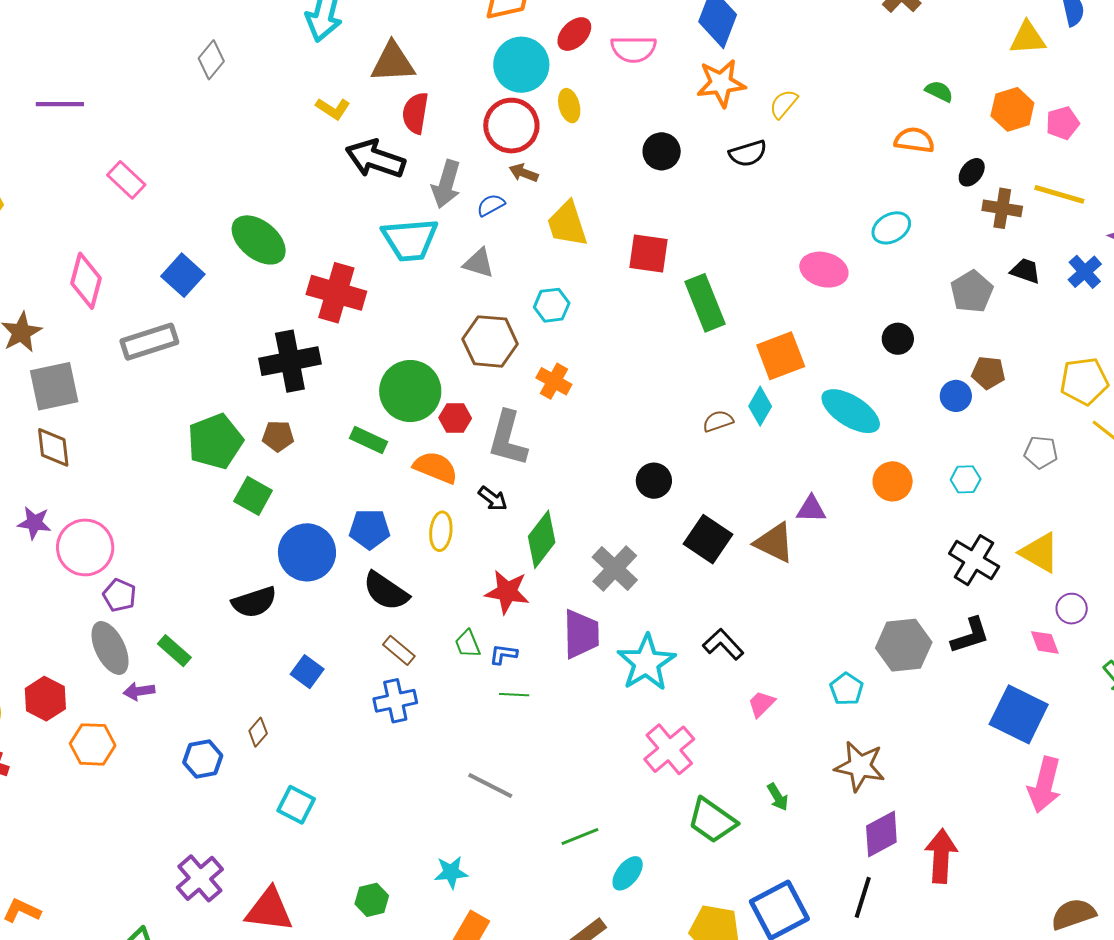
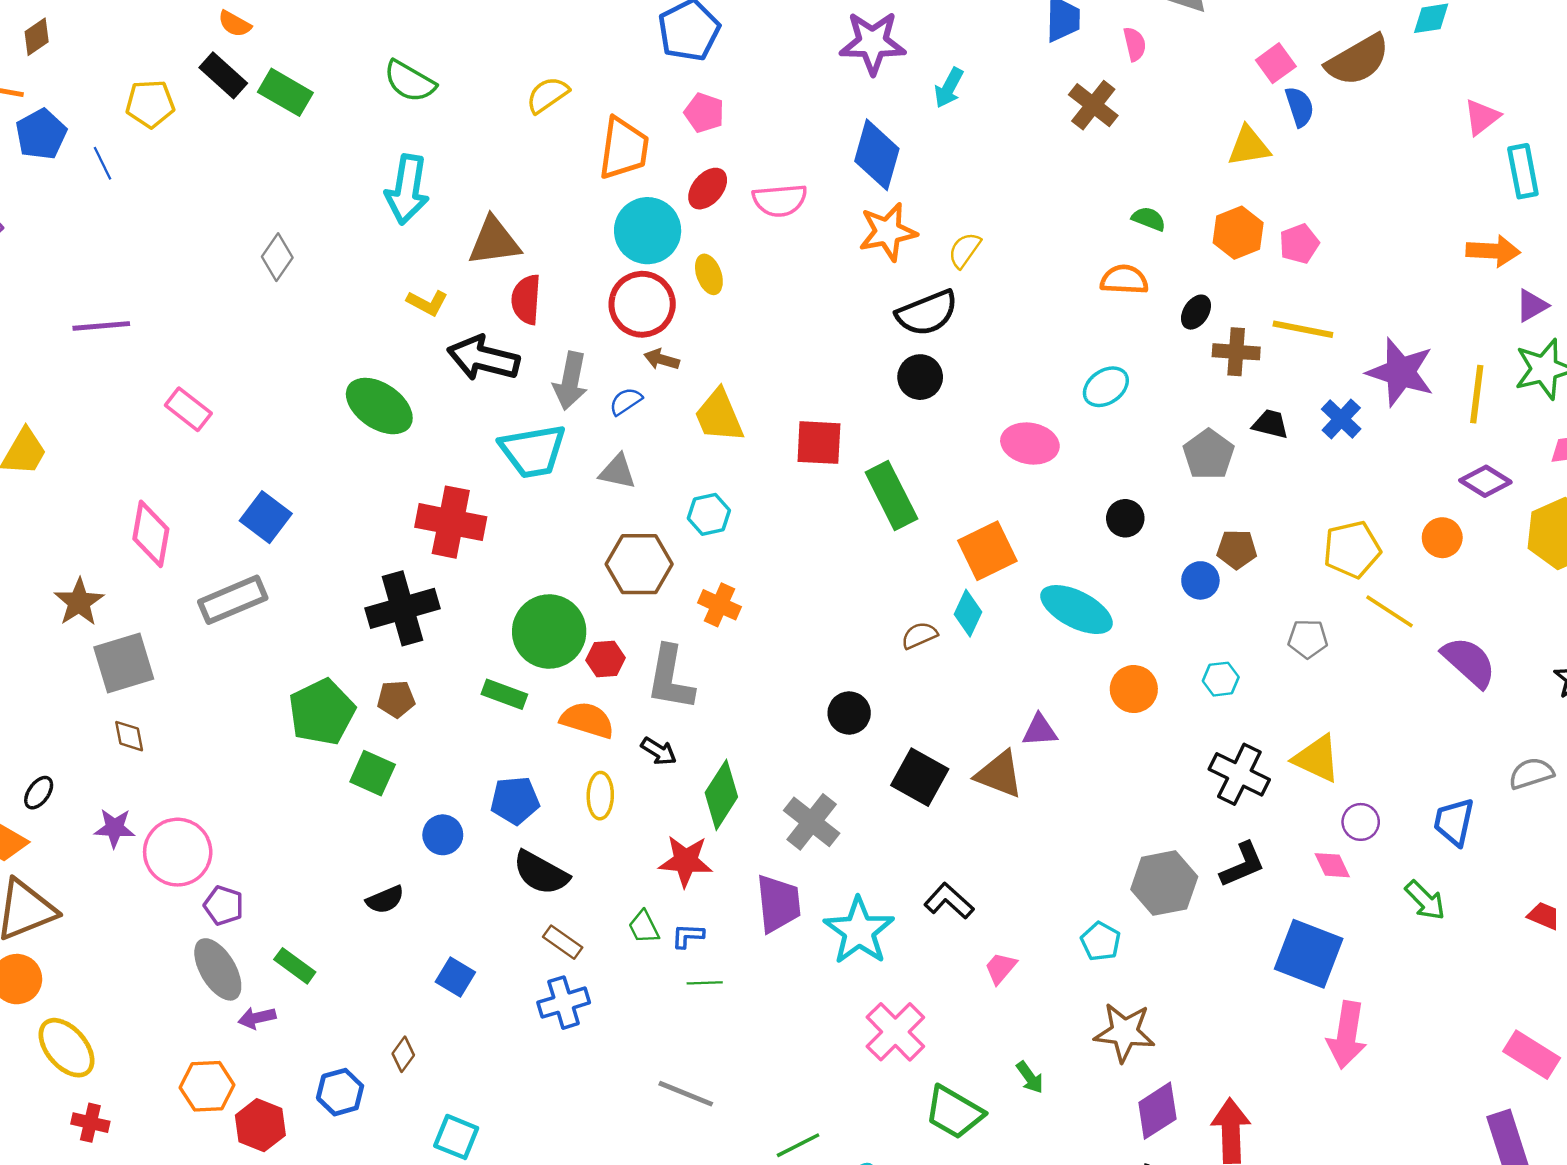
black circle: (662, 151) -> (920, 377), moved
black semicircle: (748, 153) -> (927, 313), size x1.4
green ellipse: (259, 240) -> (379, 406), moved
brown diamond: (53, 447) -> (129, 736), size x0.7
blue circle: (307, 552) -> (443, 835), size x0.6
black semicircle: (254, 602) -> (385, 900), size x0.7
red hexagon: (45, 699) -> (260, 1125), moved

